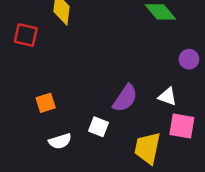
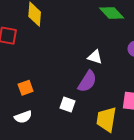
white triangle: (167, 97) -> (95, 57), moved
white semicircle: (60, 141) -> (23, 117), moved

